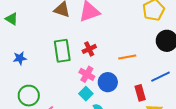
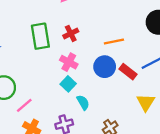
blue circle: (108, 82) -> (105, 67), moved
red rectangle: (140, 93) -> (128, 72), moved, turned -35

